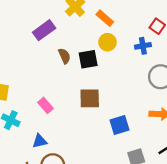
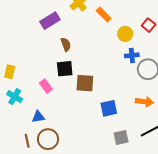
yellow circle: (107, 42) -> (125, 34), moved
blue cross: (143, 46) -> (132, 55), moved
black square: (88, 59) -> (65, 69), moved

